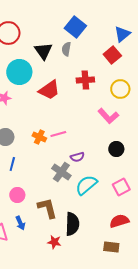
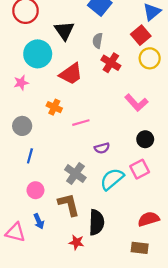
gray semicircle: (66, 49) -> (98, 41), moved
red cross: (85, 80) -> (111, 63), turned 36
yellow circle: (120, 89) -> (150, 58), moved
orange cross: (39, 137) -> (54, 107), moved
gray cross: (61, 172) -> (75, 174), moved
pink square: (121, 187) -> (140, 169), moved

